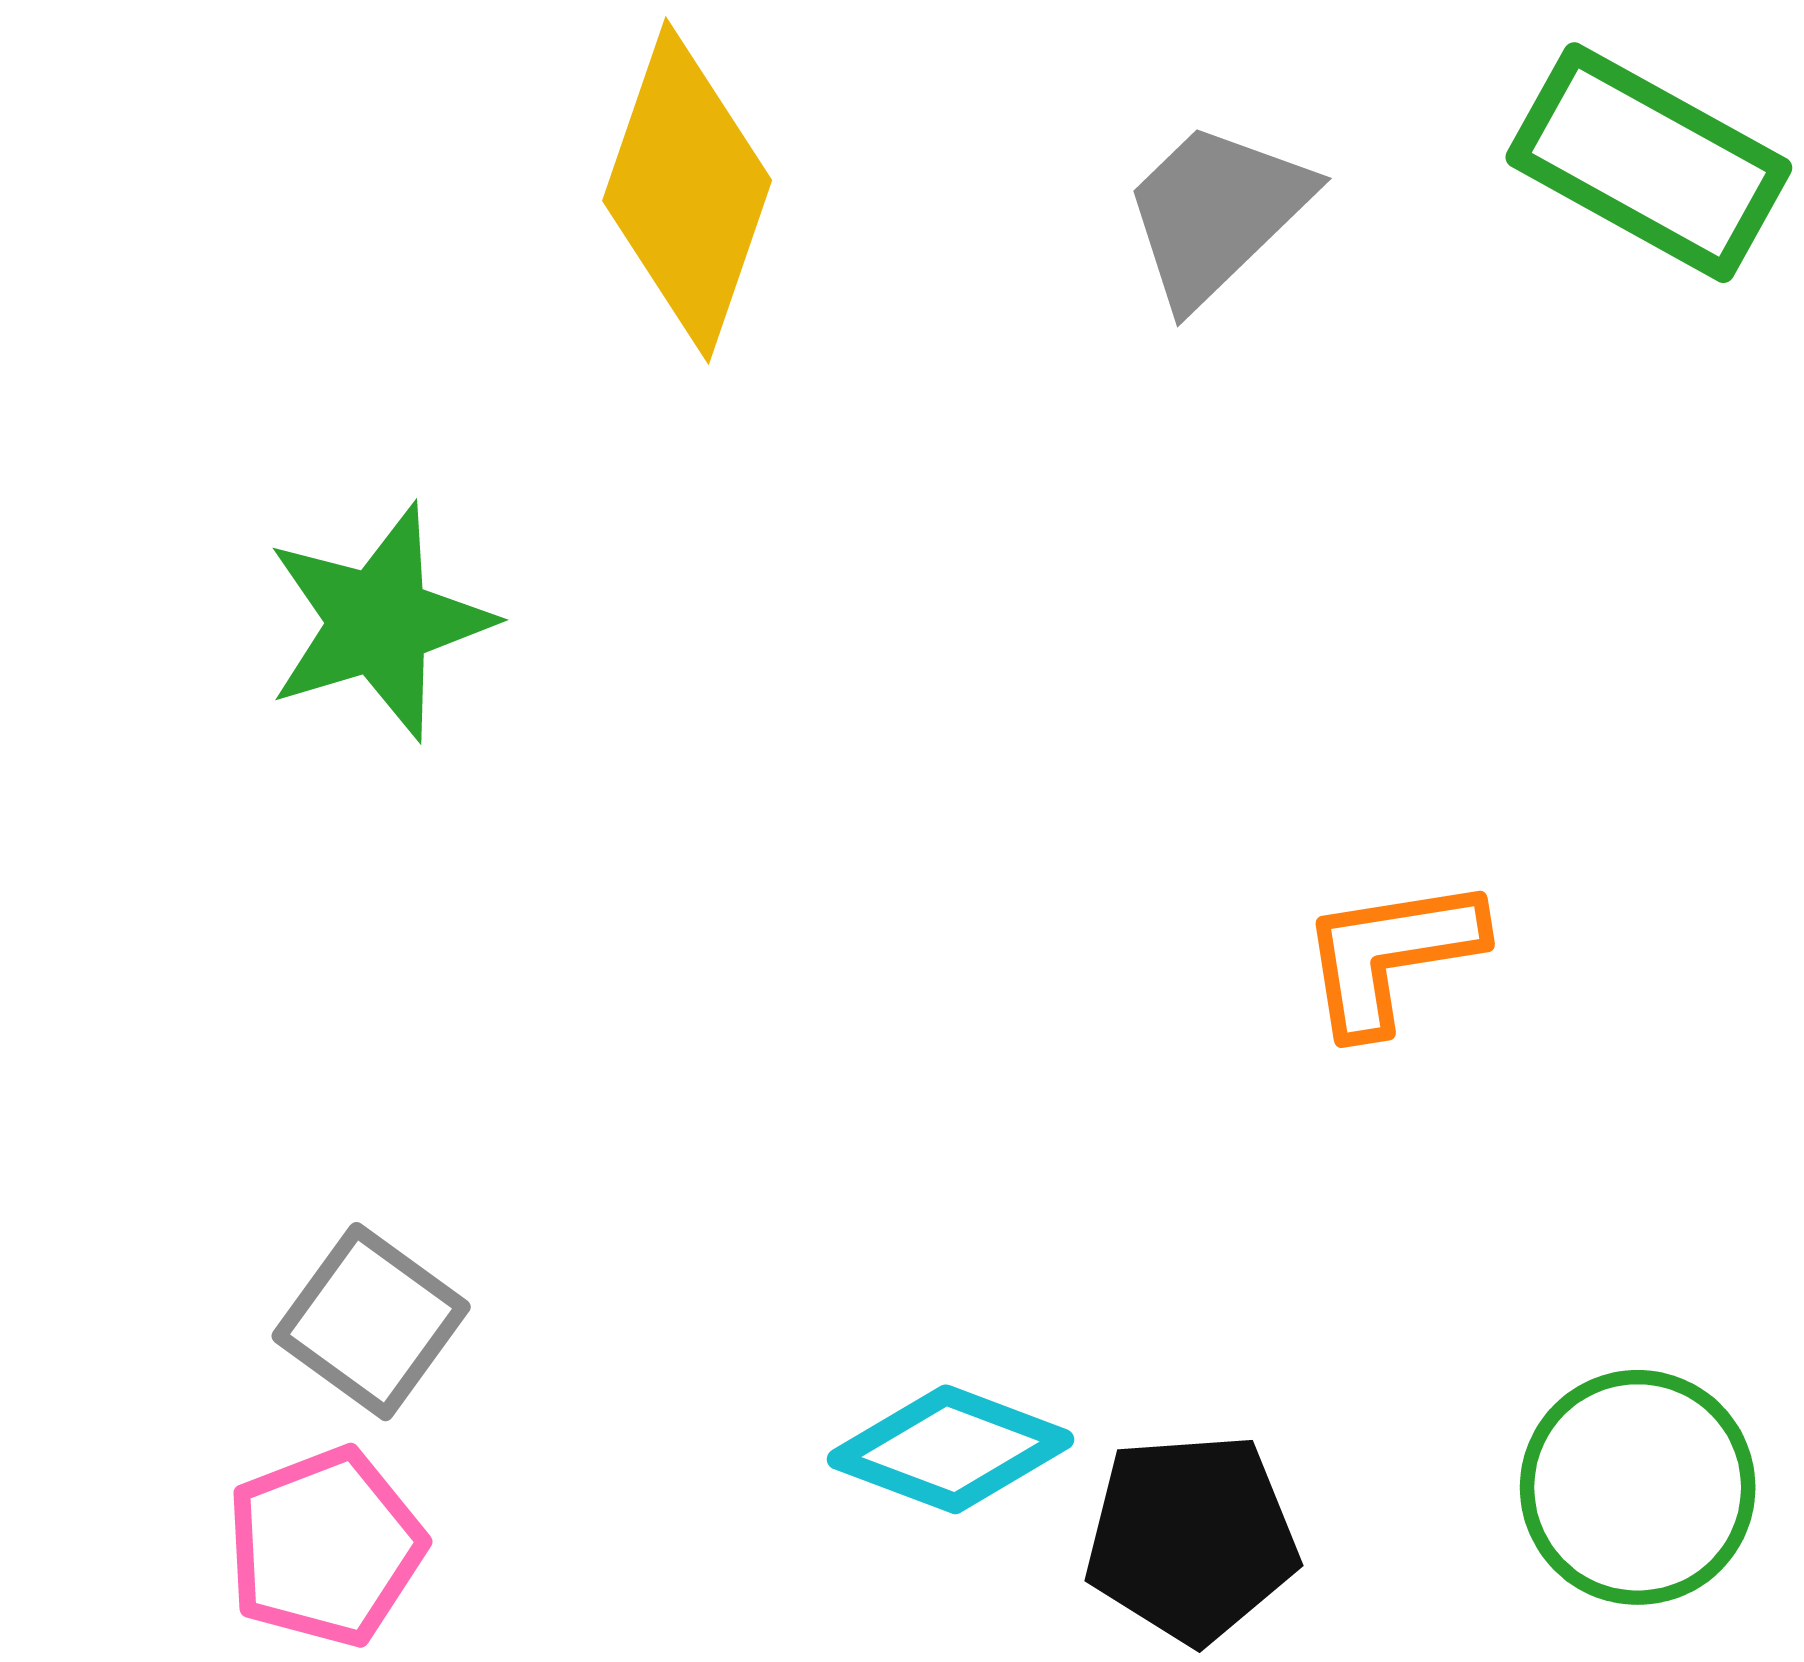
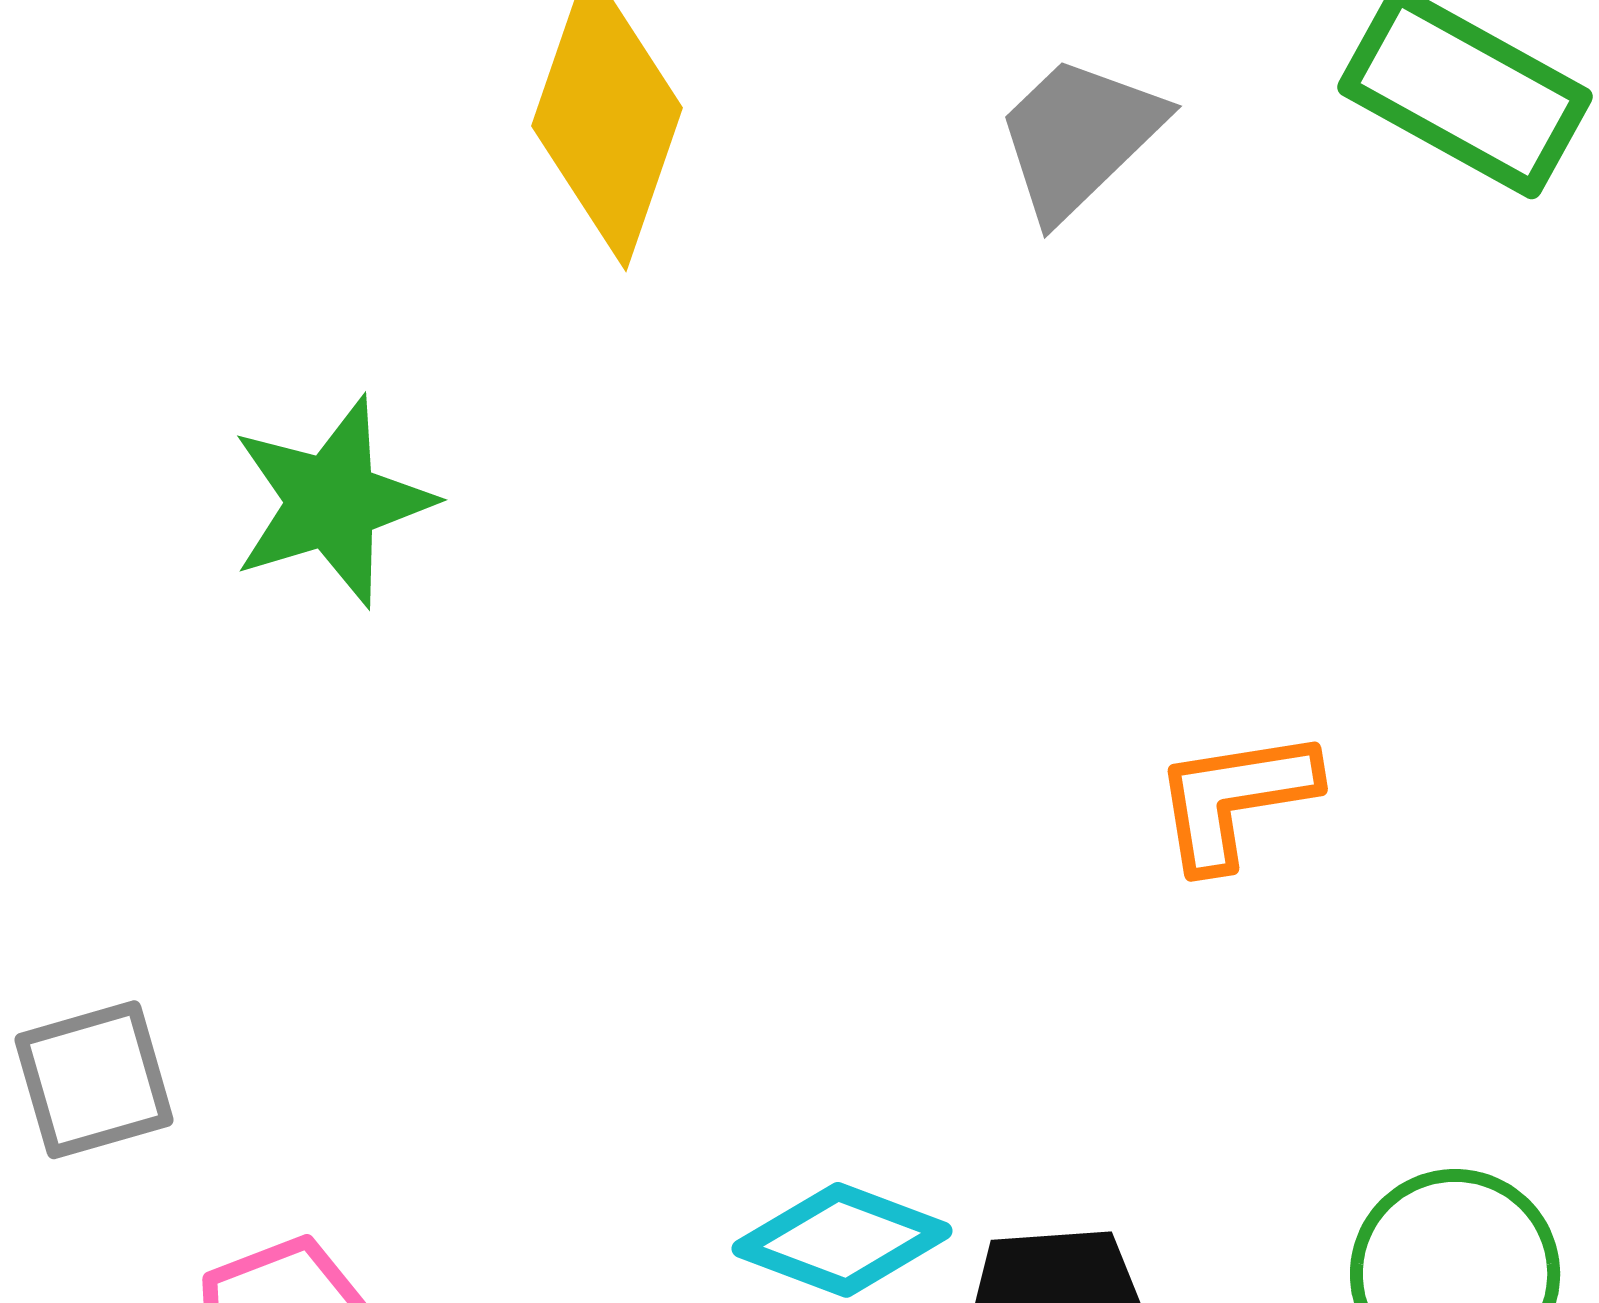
gray square: (371, 1322) -> (94, 1080), moved, turned 38

